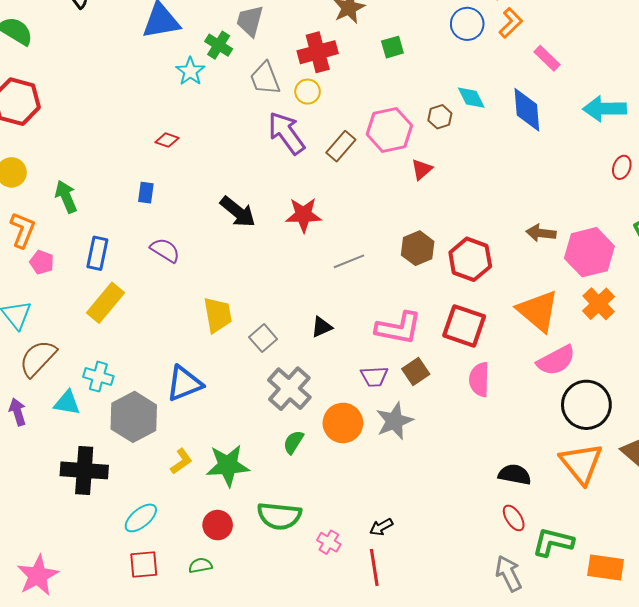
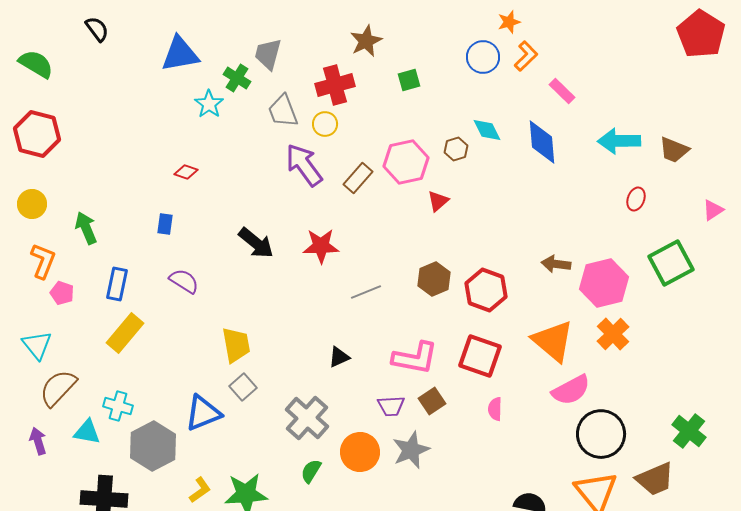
gray square: (263, 338) -> (243, 387), moved
pink semicircle: (479, 380) -> (495, 409), size x0.7

